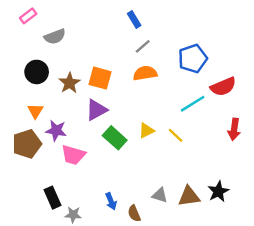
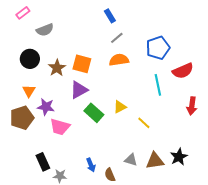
cyan line: (193, 104) -> (158, 85), turned -70
yellow line: (176, 135) -> (144, 123), moved

